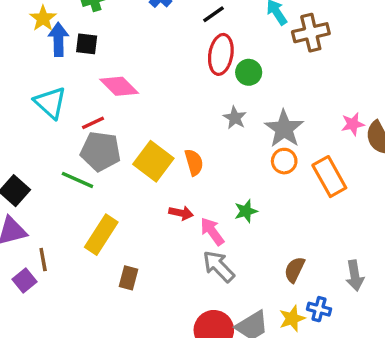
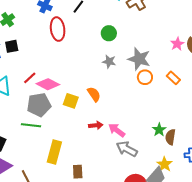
red ellipse: (221, 54) -> (58, 29), moved
pink diamond: (119, 86) -> (48, 84), moved
red line: (93, 123) -> (30, 78), moved
yellow square: (153, 161) -> (71, 101), size x0.7
orange rectangle: (329, 177) -> (173, 78), size x0.6
green star: (246, 211) -> (159, 130), moved
yellow star: (292, 319) -> (165, 164), moved

